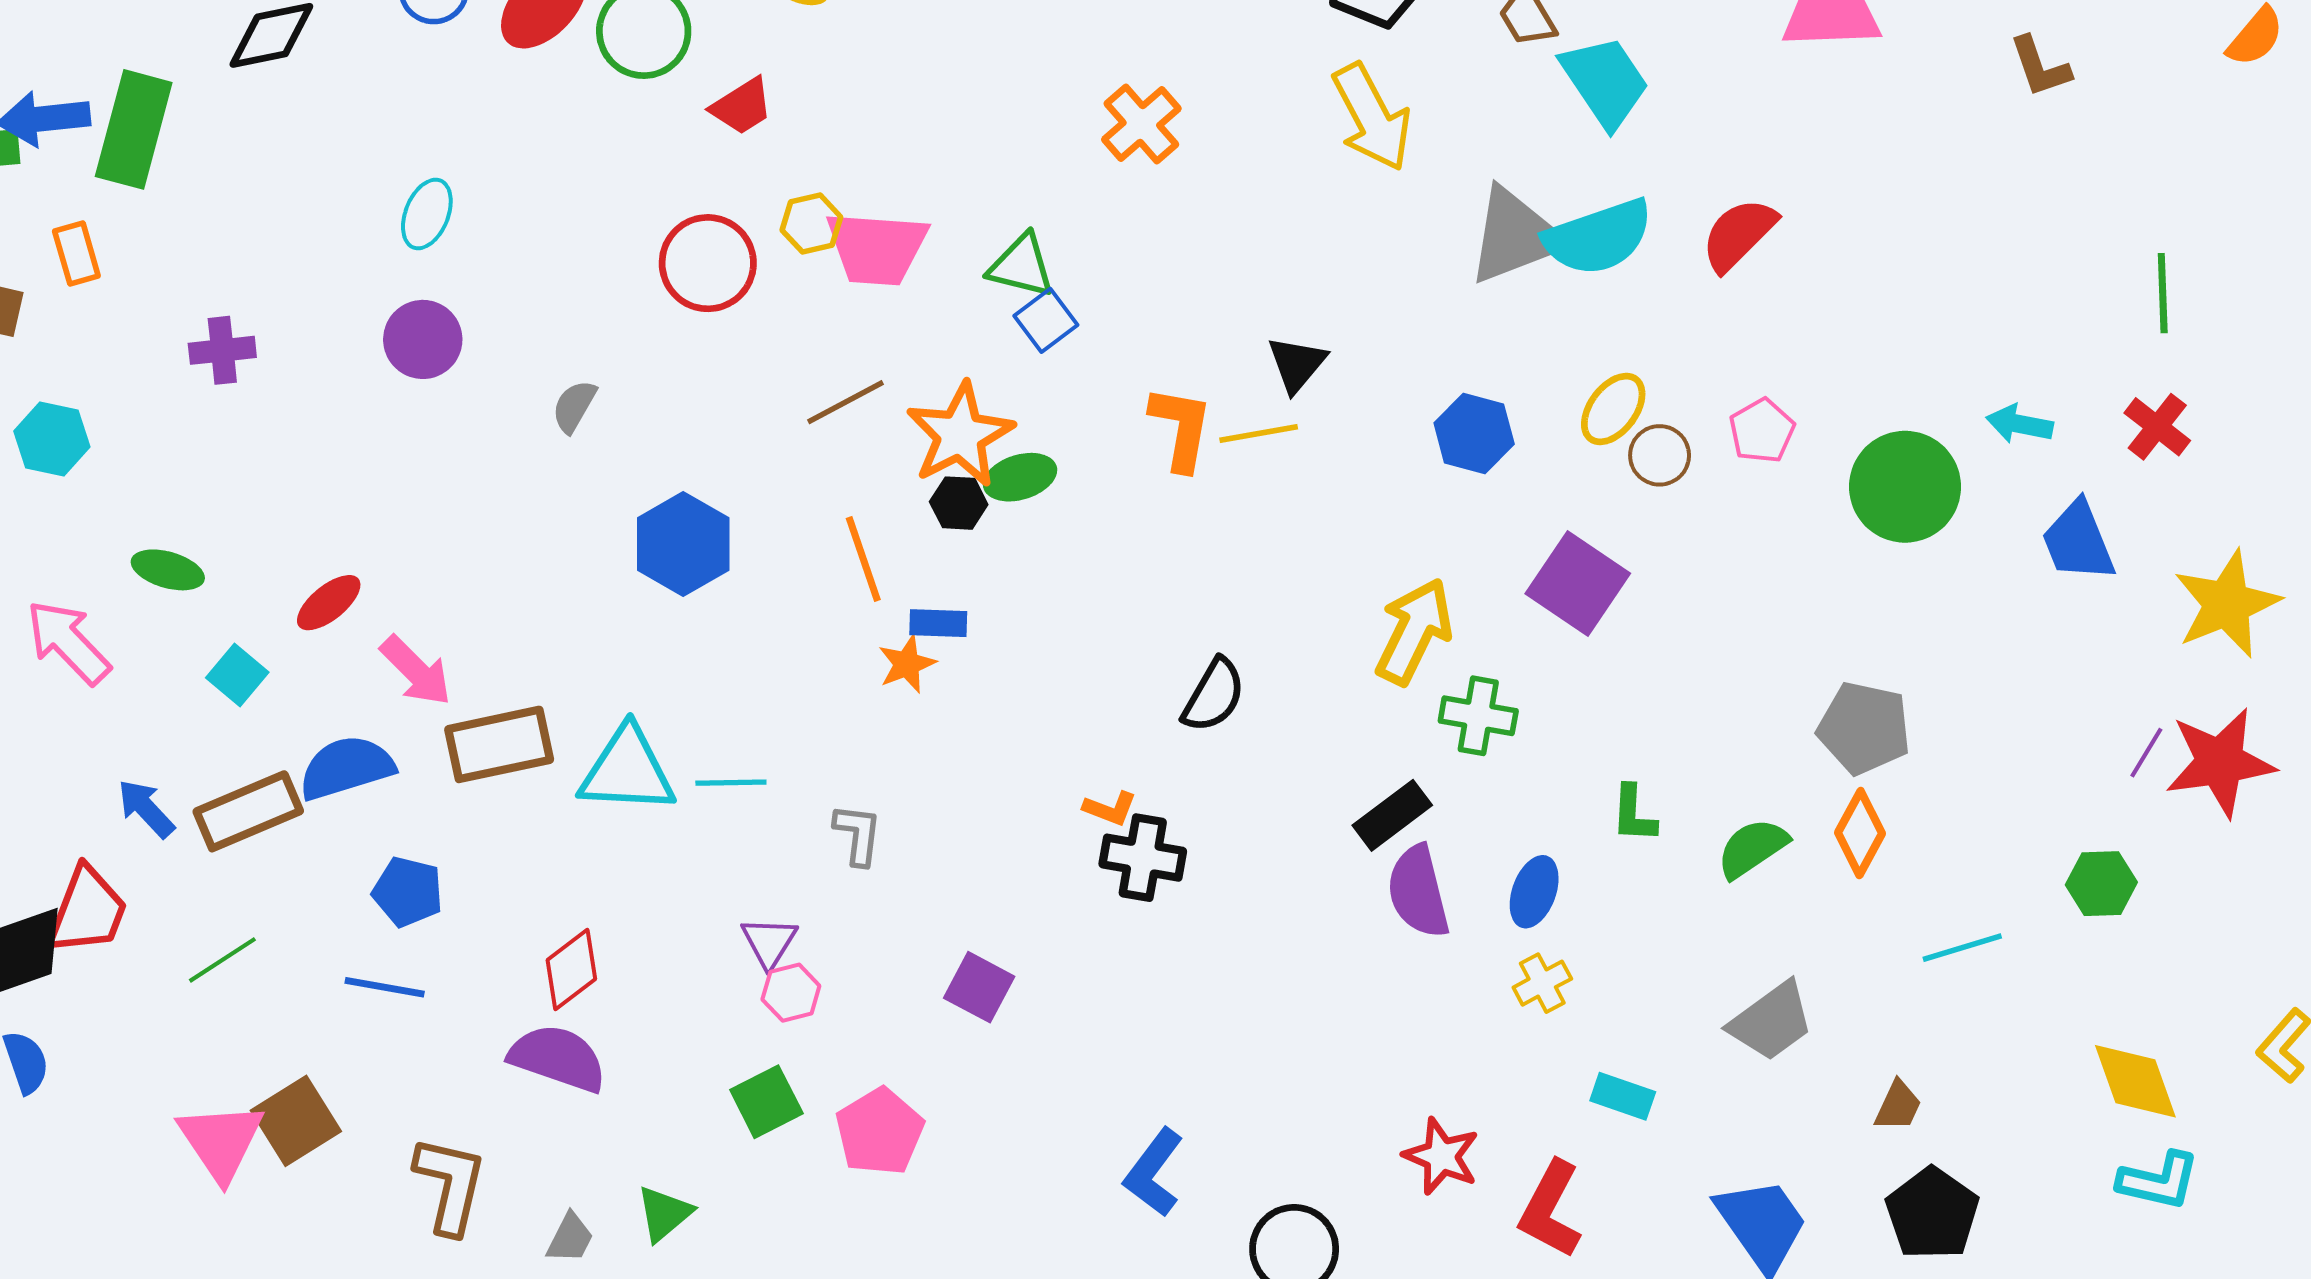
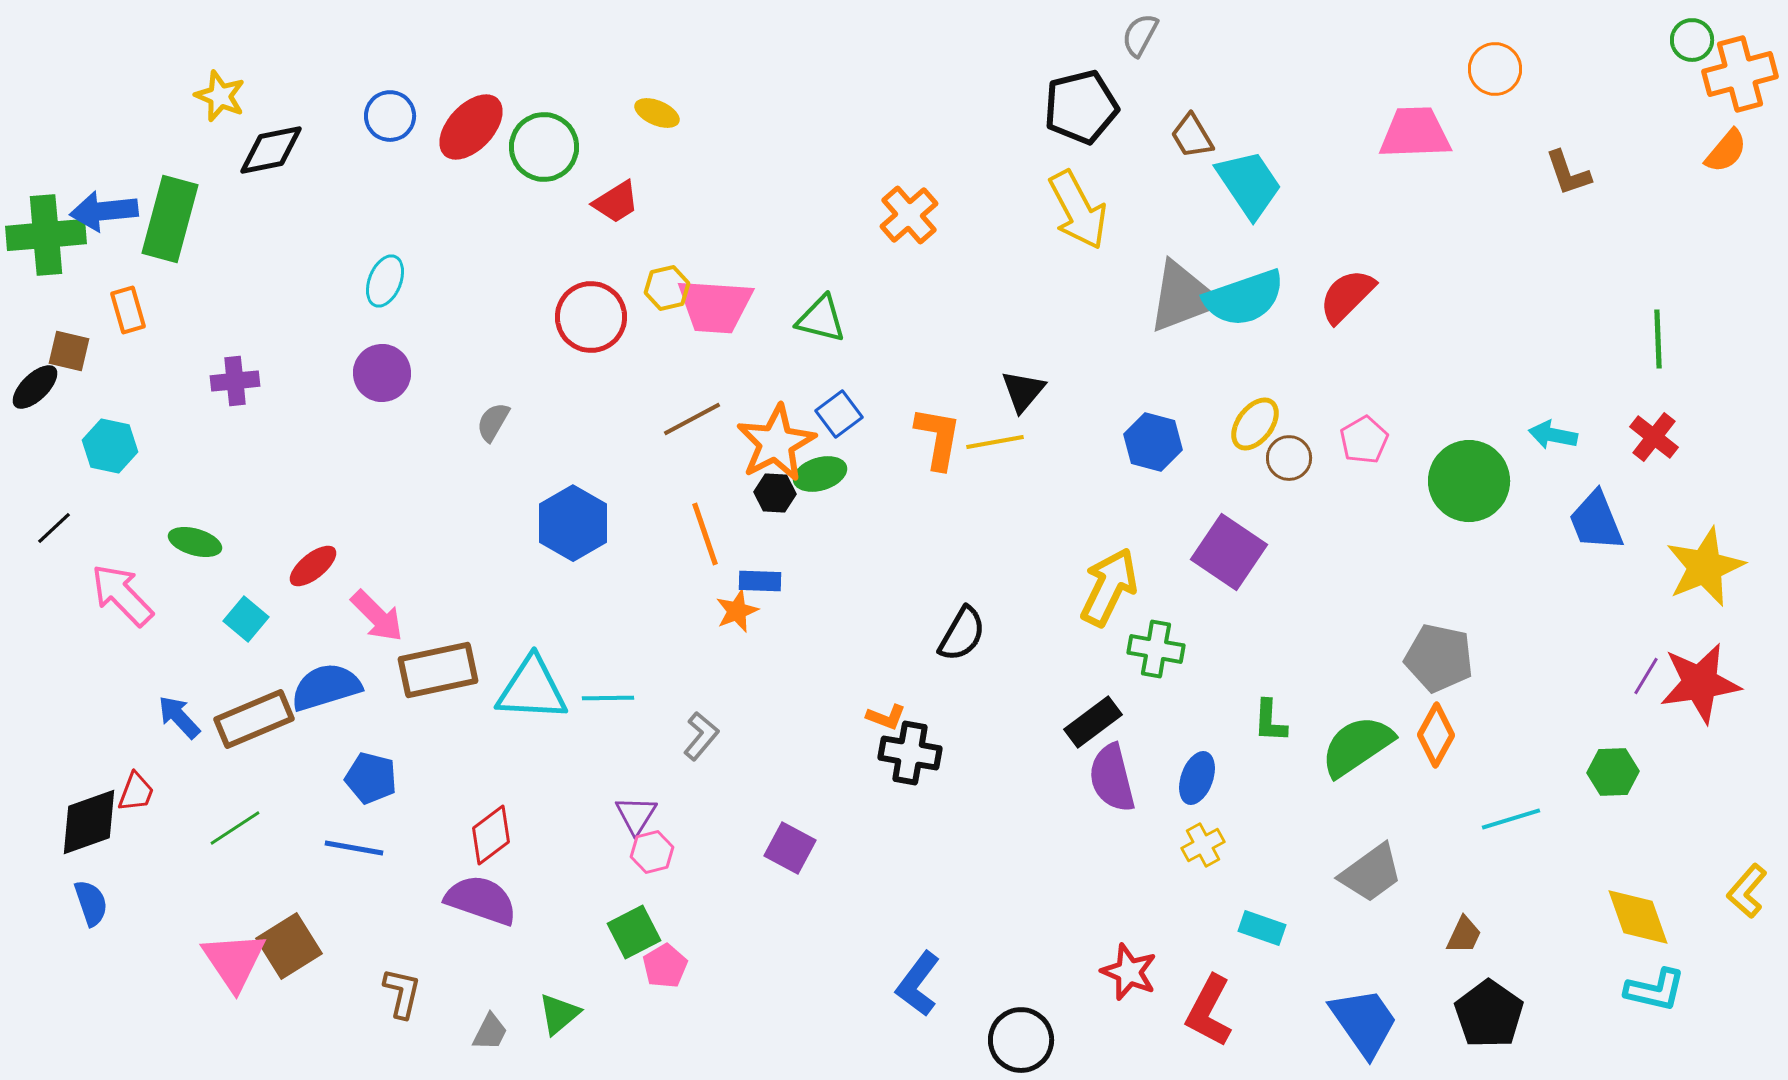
blue square: (1046, 320) -> (839, 414), moved
gray L-shape: (858, 834) -> (701, 736), turned 33
green semicircle: (1752, 848) -> (1357, 746), size x1.4
red trapezoid: (87, 911) -> (136, 792), size x0.6
pink pentagon: (880, 1132) -> (665, 966), moved, size x0.7
brown L-shape: (450, 1185) -> (402, 993), size x0.7

